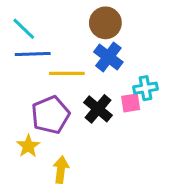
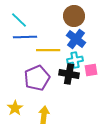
cyan cross: (145, 88) -> (75, 60), moved
black cross: (98, 109) -> (69, 74), turned -30
yellow star: (28, 146) -> (15, 108), moved

